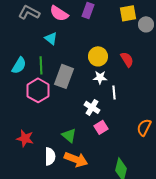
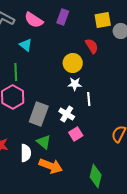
red semicircle: (127, 59) -> (92, 46), moved
gray rectangle: (64, 76) -> (39, 114), moved
white semicircle: (50, 156) -> (26, 153), moved

